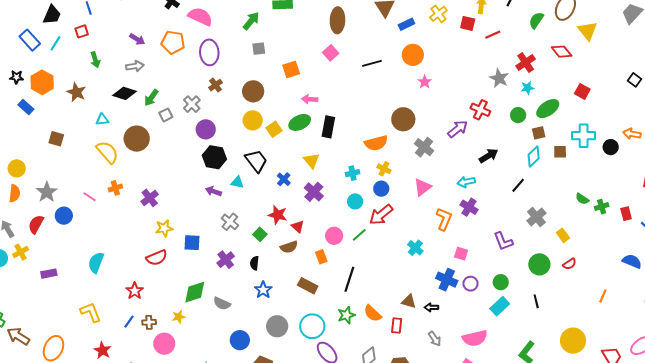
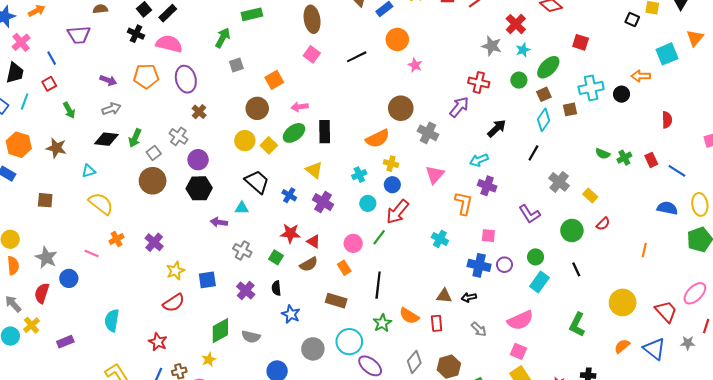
brown circle: (253, 91) -> (257, 108), moved
brown circle: (137, 139) -> (153, 181), moved
black hexagon: (214, 157) -> (199, 188), moved

